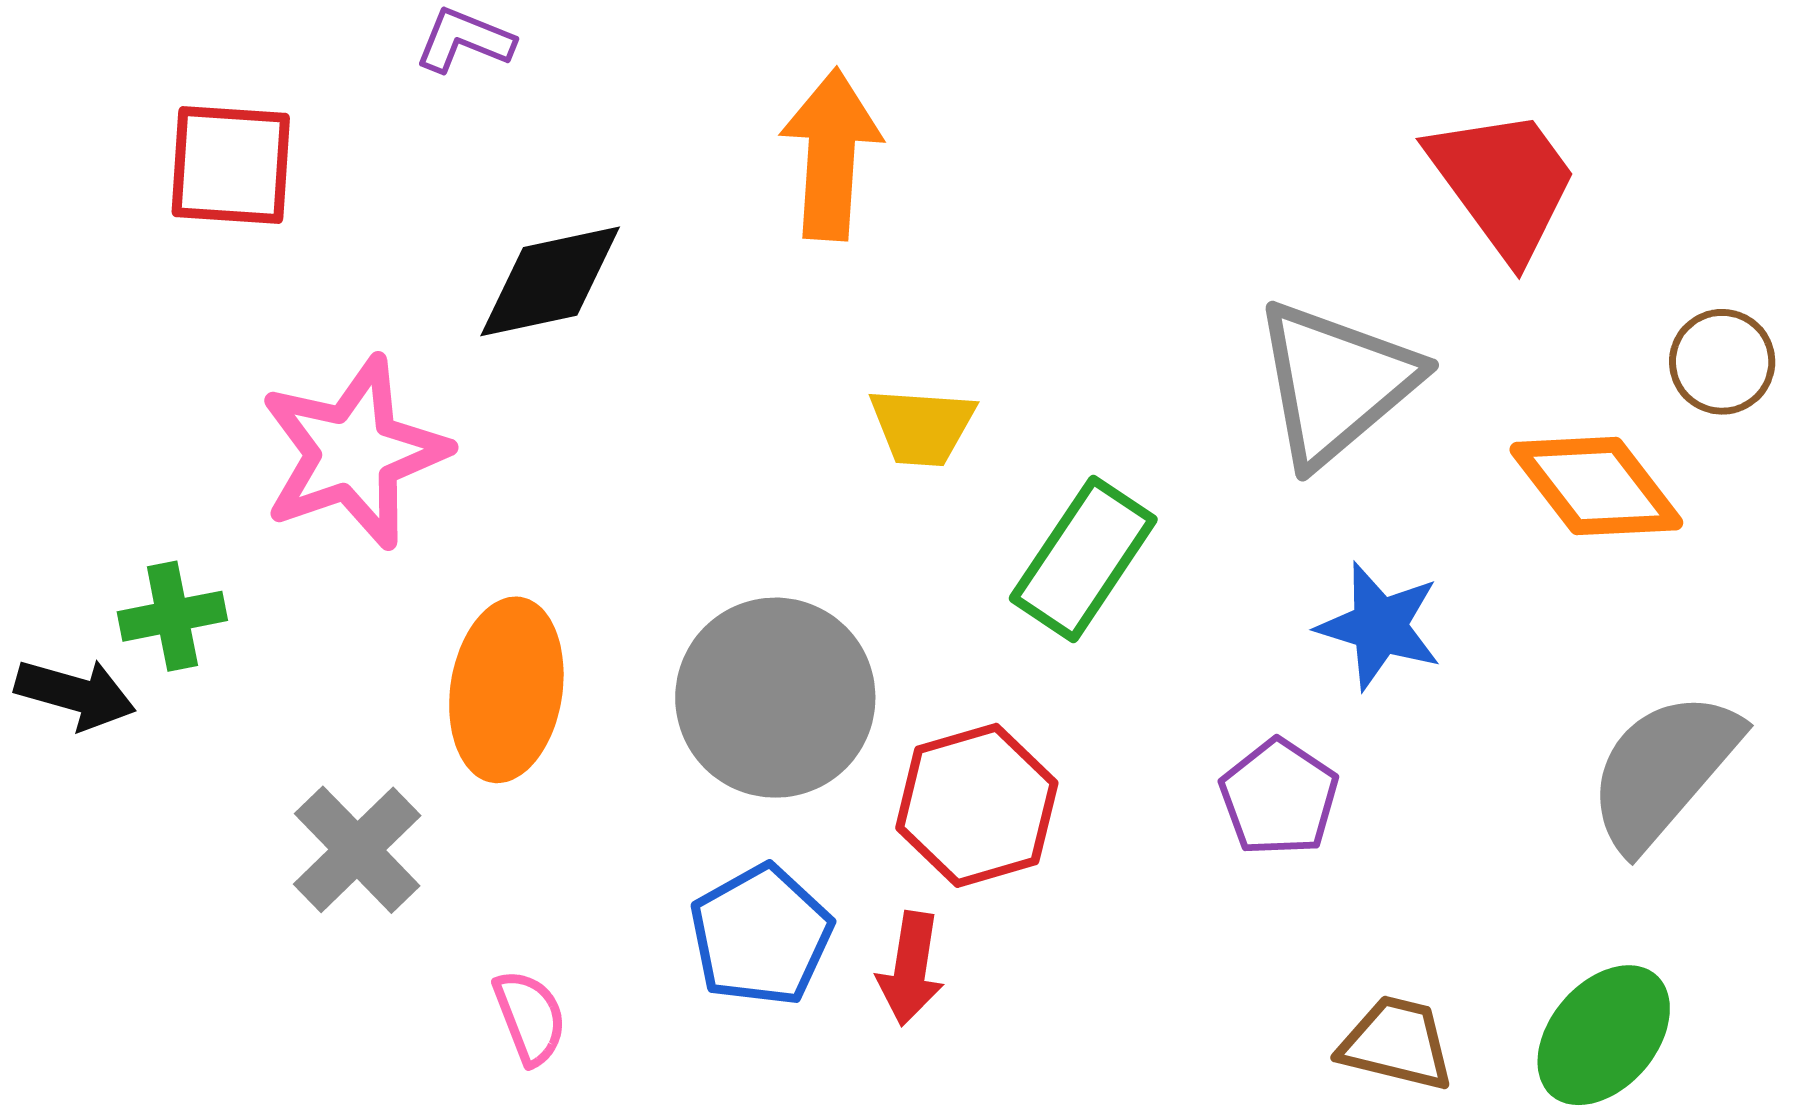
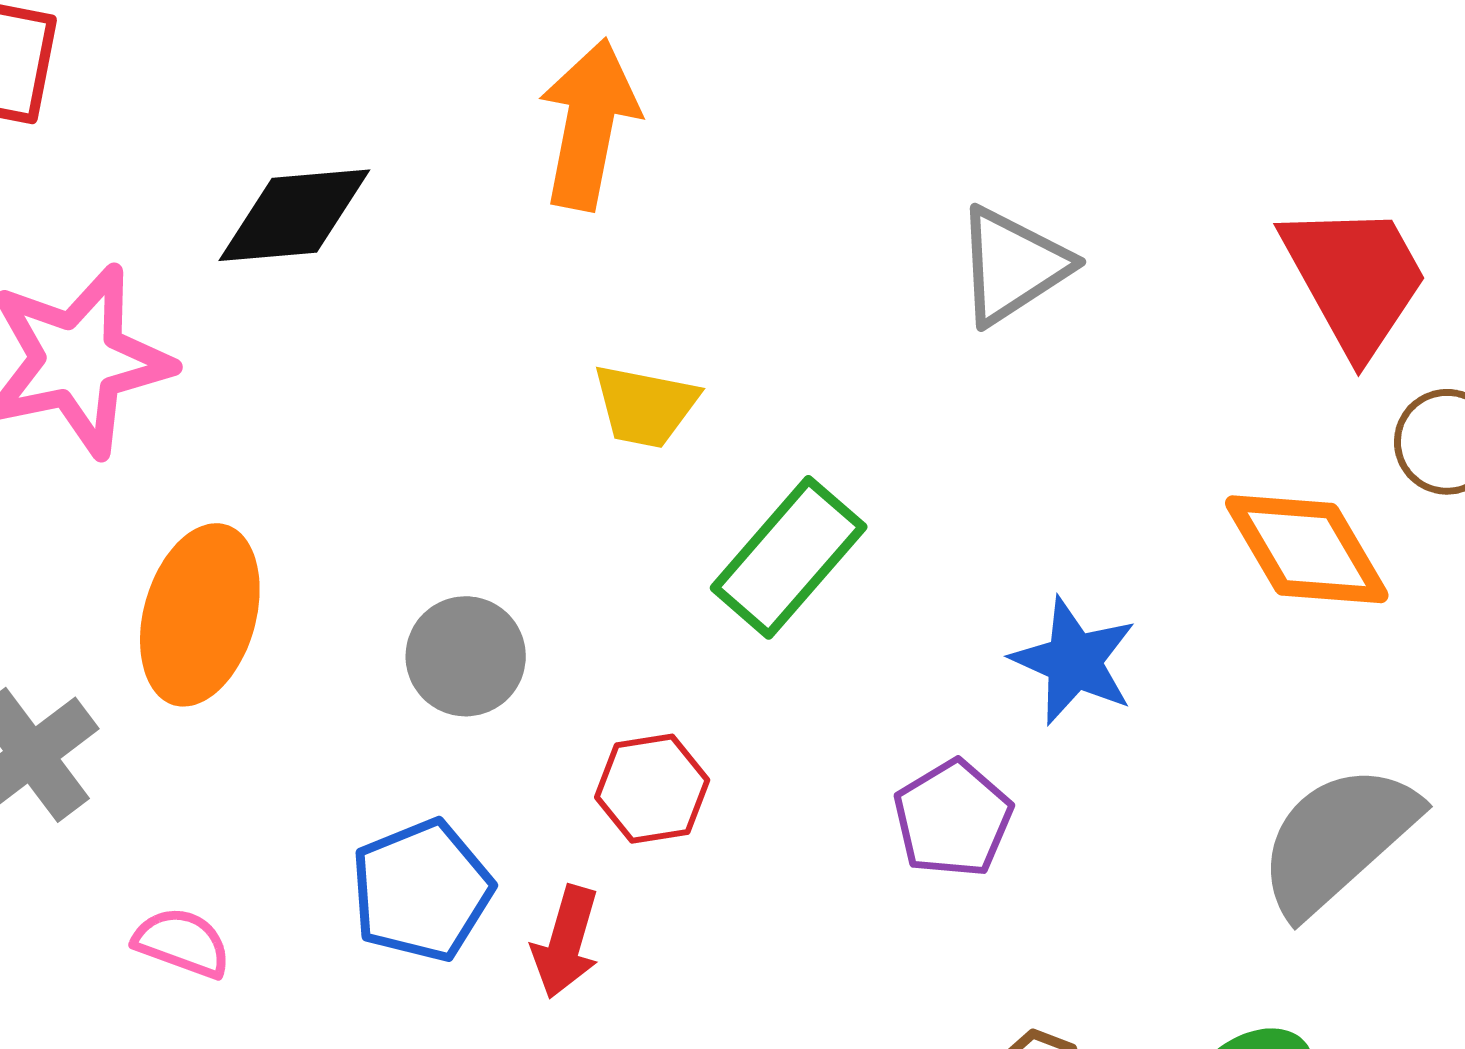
red trapezoid: (1504, 183) -> (1355, 278), moved
gray triangle: (1336, 382) -> (1012, 266), moved, size x0.7
gray circle: (775, 698) -> (466, 656), size x0.6
red hexagon: (977, 805) -> (652, 789), size x0.7
pink semicircle: (530, 1017) -> (182, 943), turned -56

